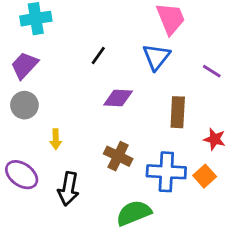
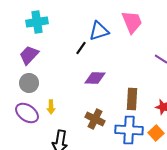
blue triangle: (156, 57) -> (99, 31), moved, turned 35
brown rectangle: (178, 112) -> (132, 99), moved
purple ellipse: (22, 175) -> (27, 113), moved

